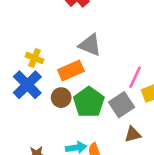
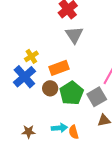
gray triangle: (90, 45) -> (74, 35), moved, turned 30
yellow cross: (35, 58) -> (31, 56), turned 32

